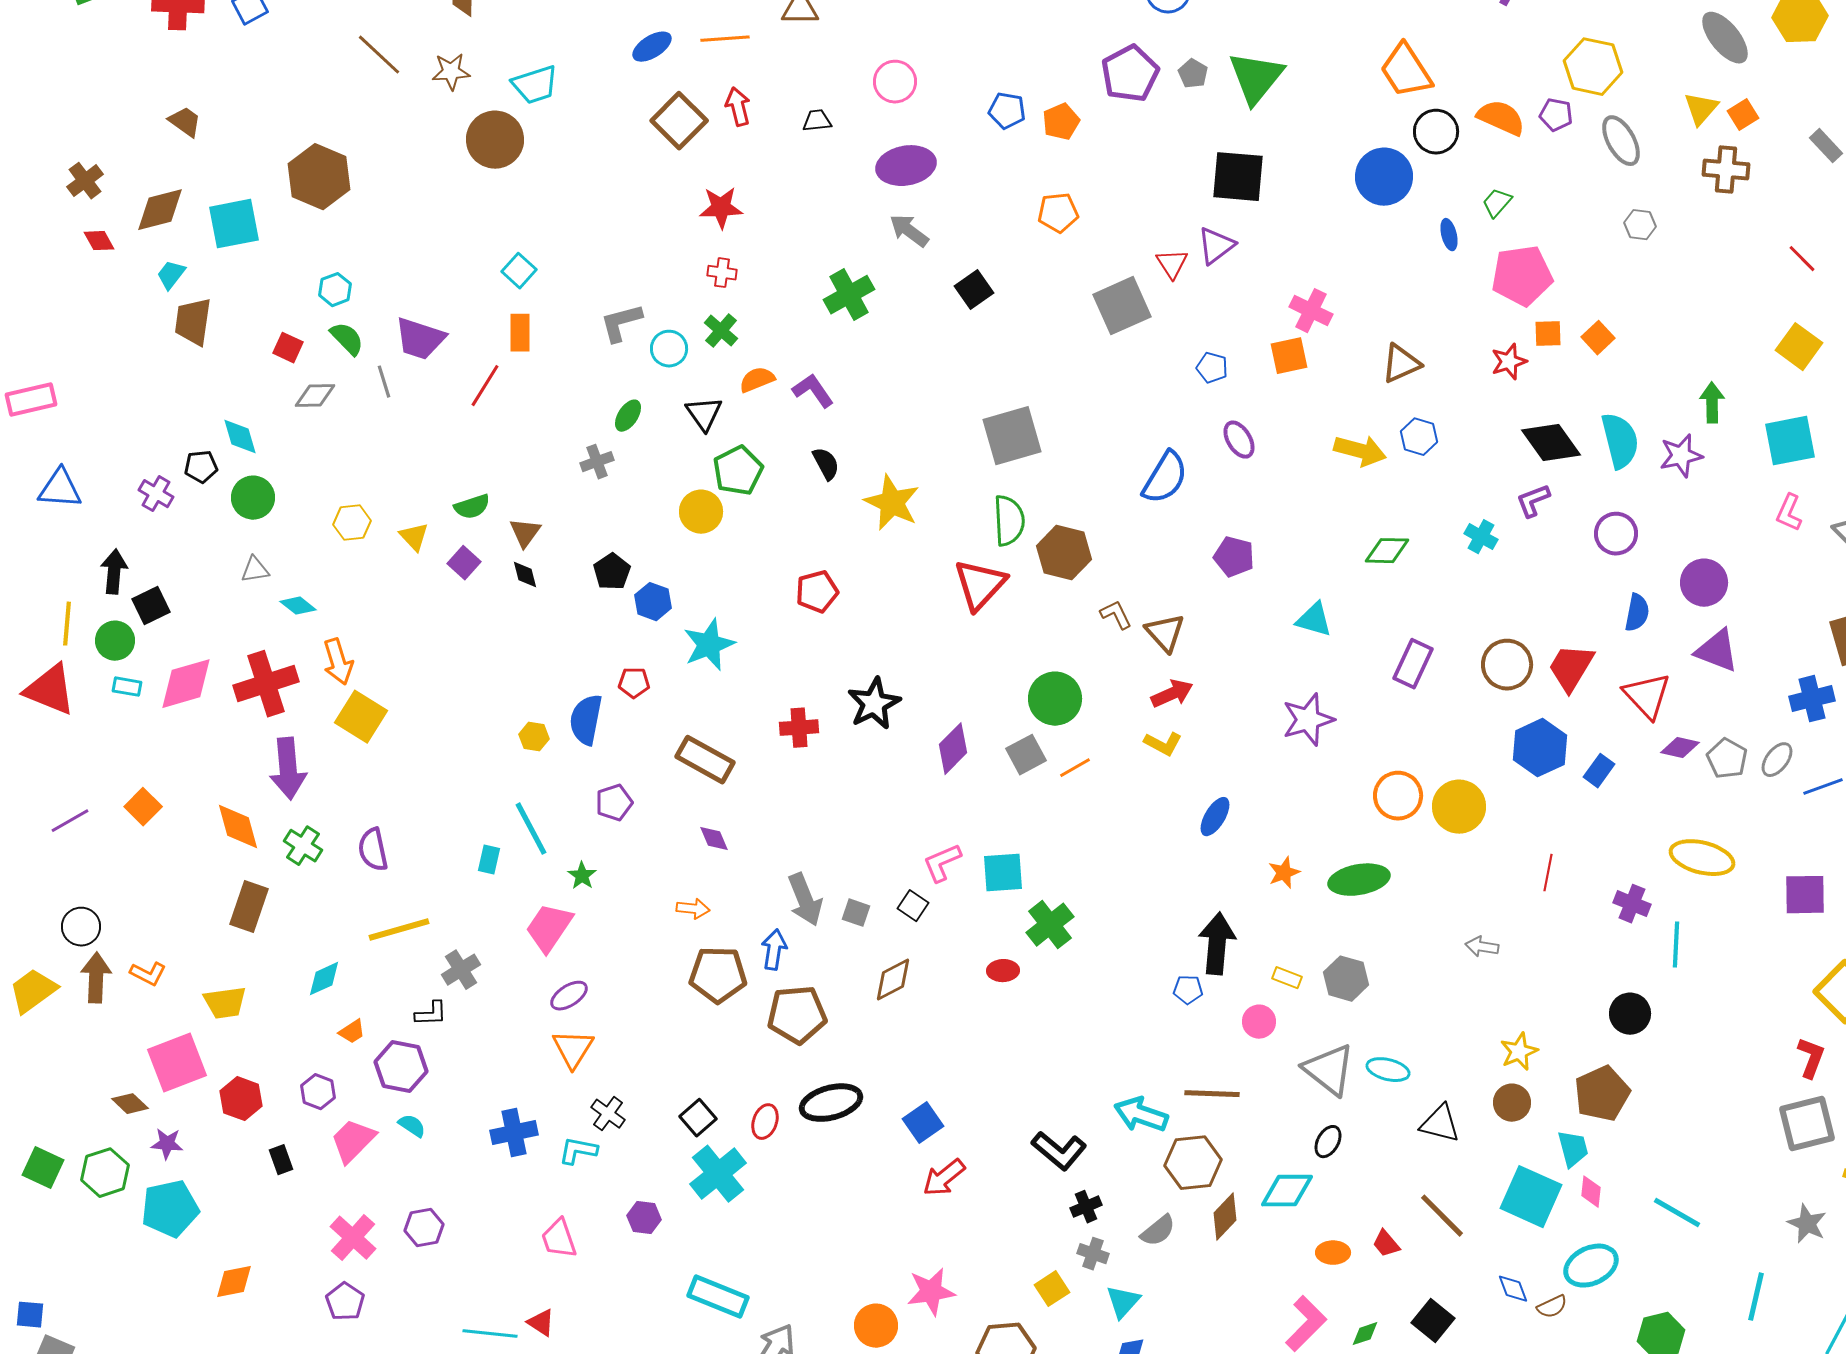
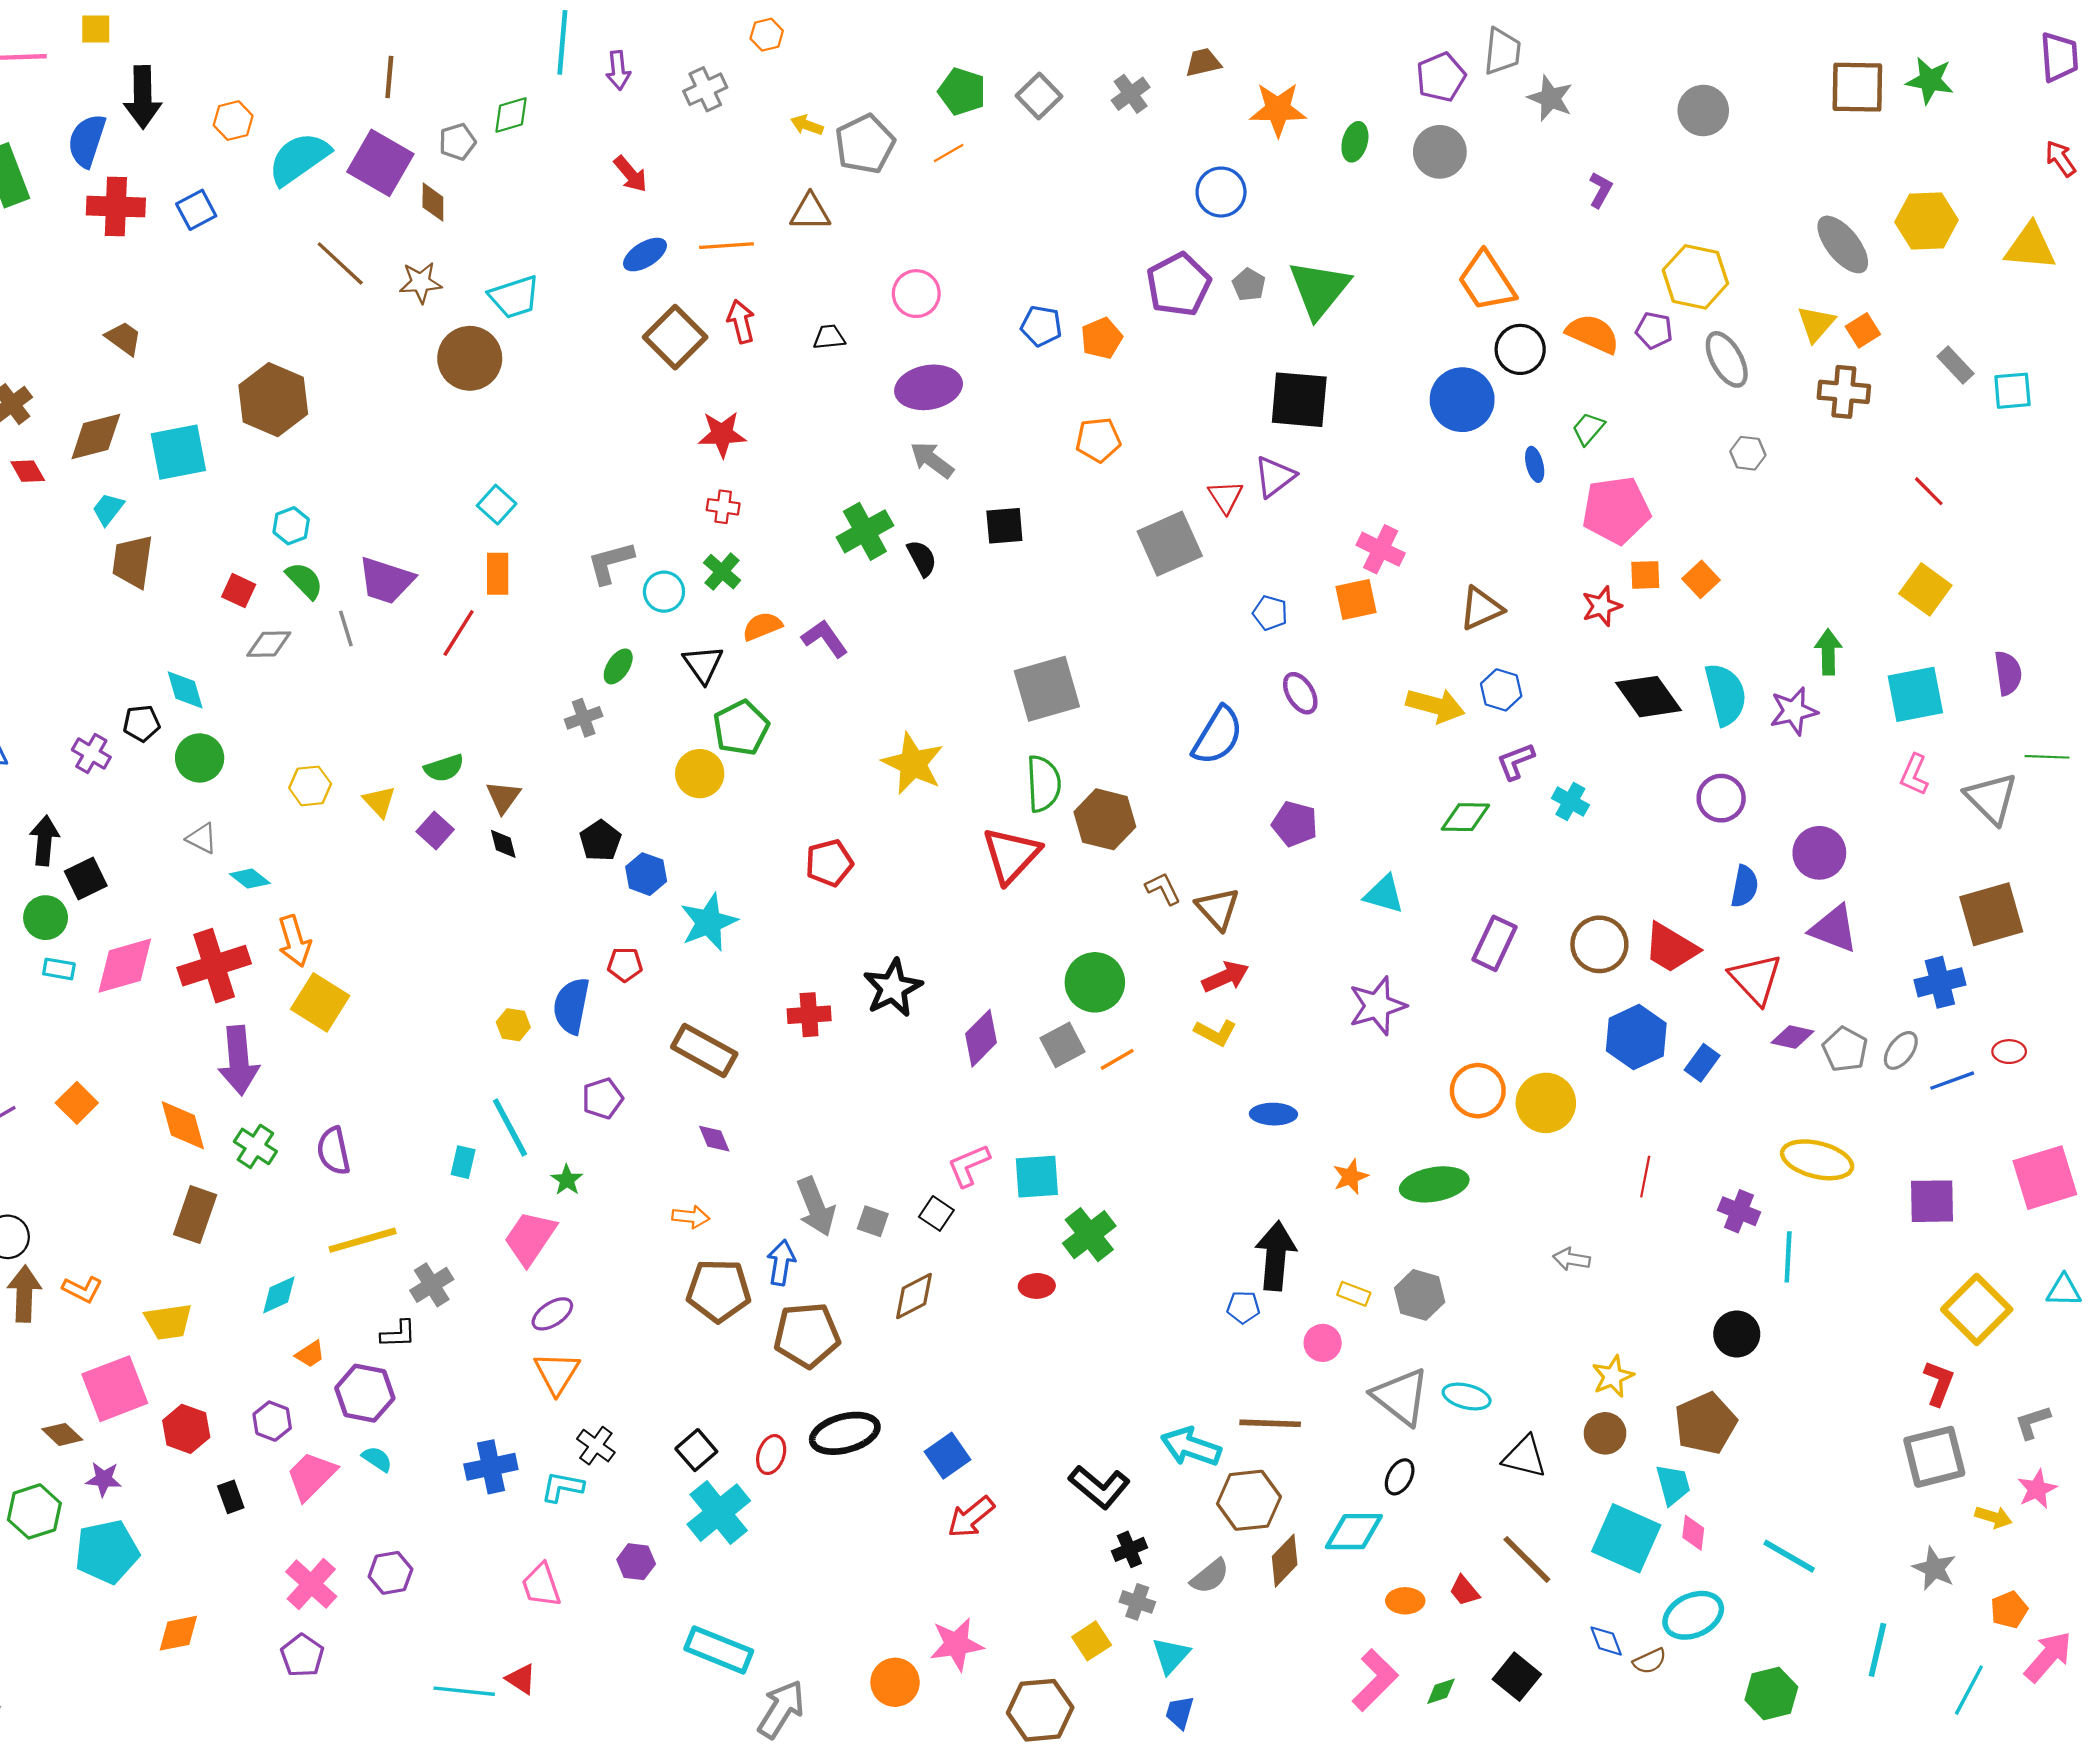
black square: (974, 290) -> (1004, 526), turned 30
black semicircle: (826, 464) -> (922, 558), moved
purple L-shape: (1533, 501) -> (1516, 761), moved
gray triangle: (255, 570) -> (202, 838), turned 36
red trapezoid: (1571, 668) -> (1671, 948), turned -90
blue ellipse: (1215, 817) -> (1273, 1114), turned 60

